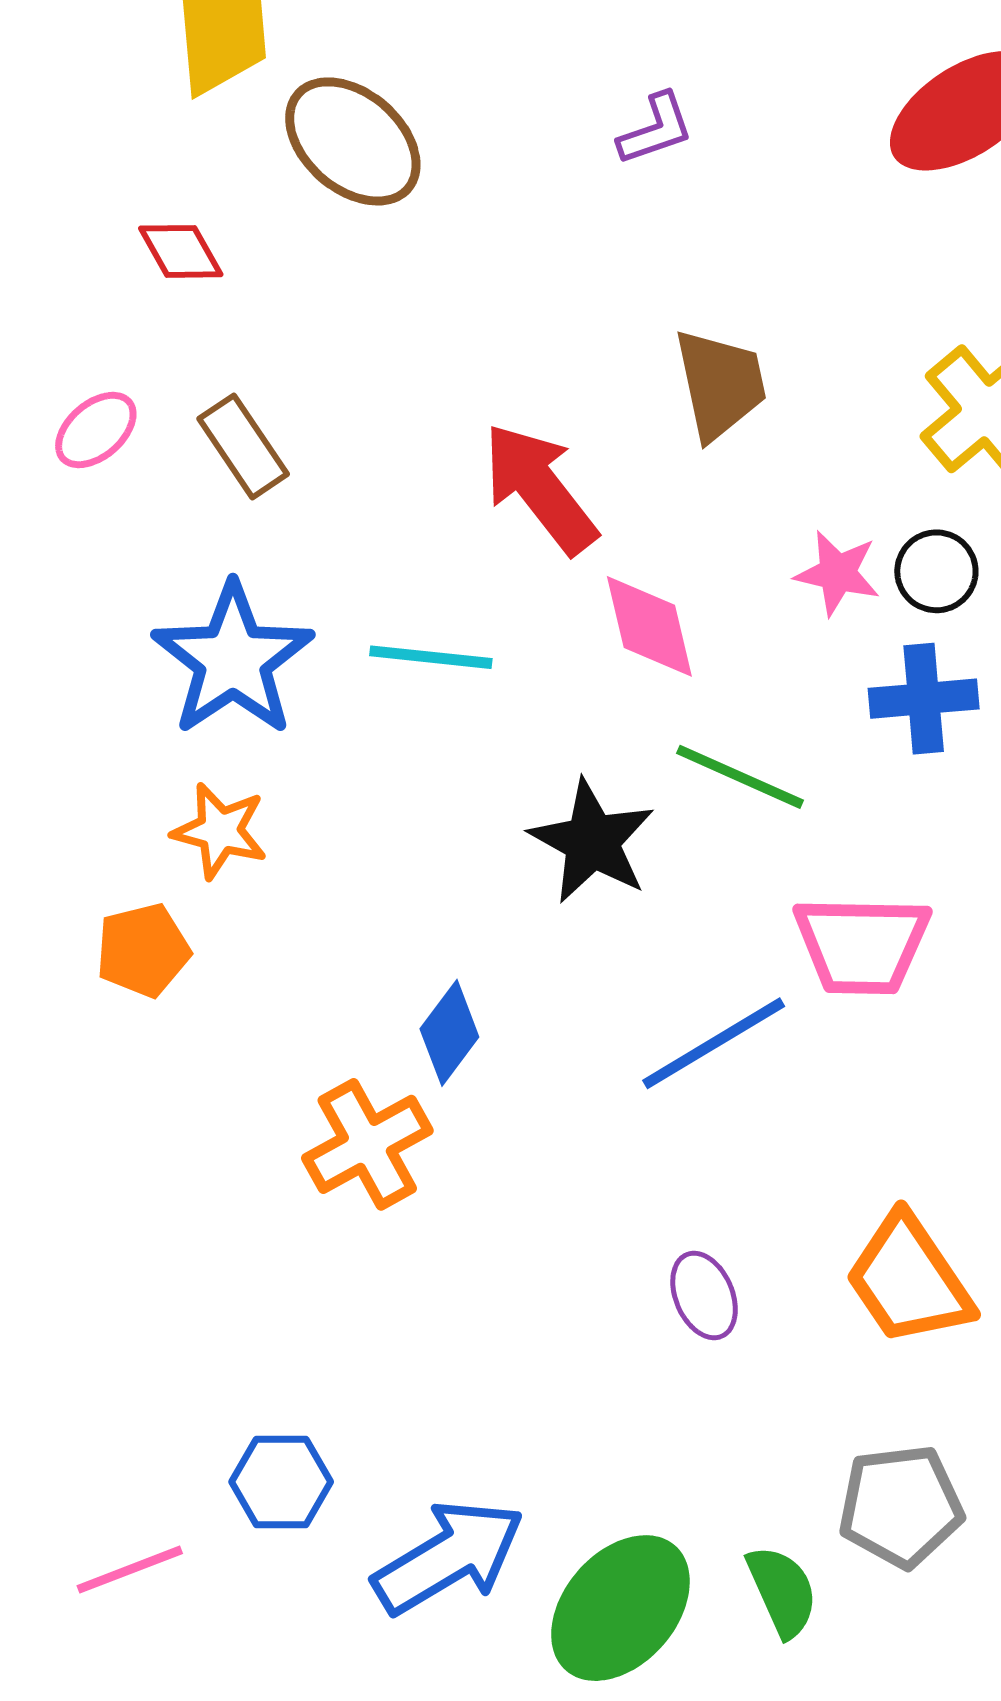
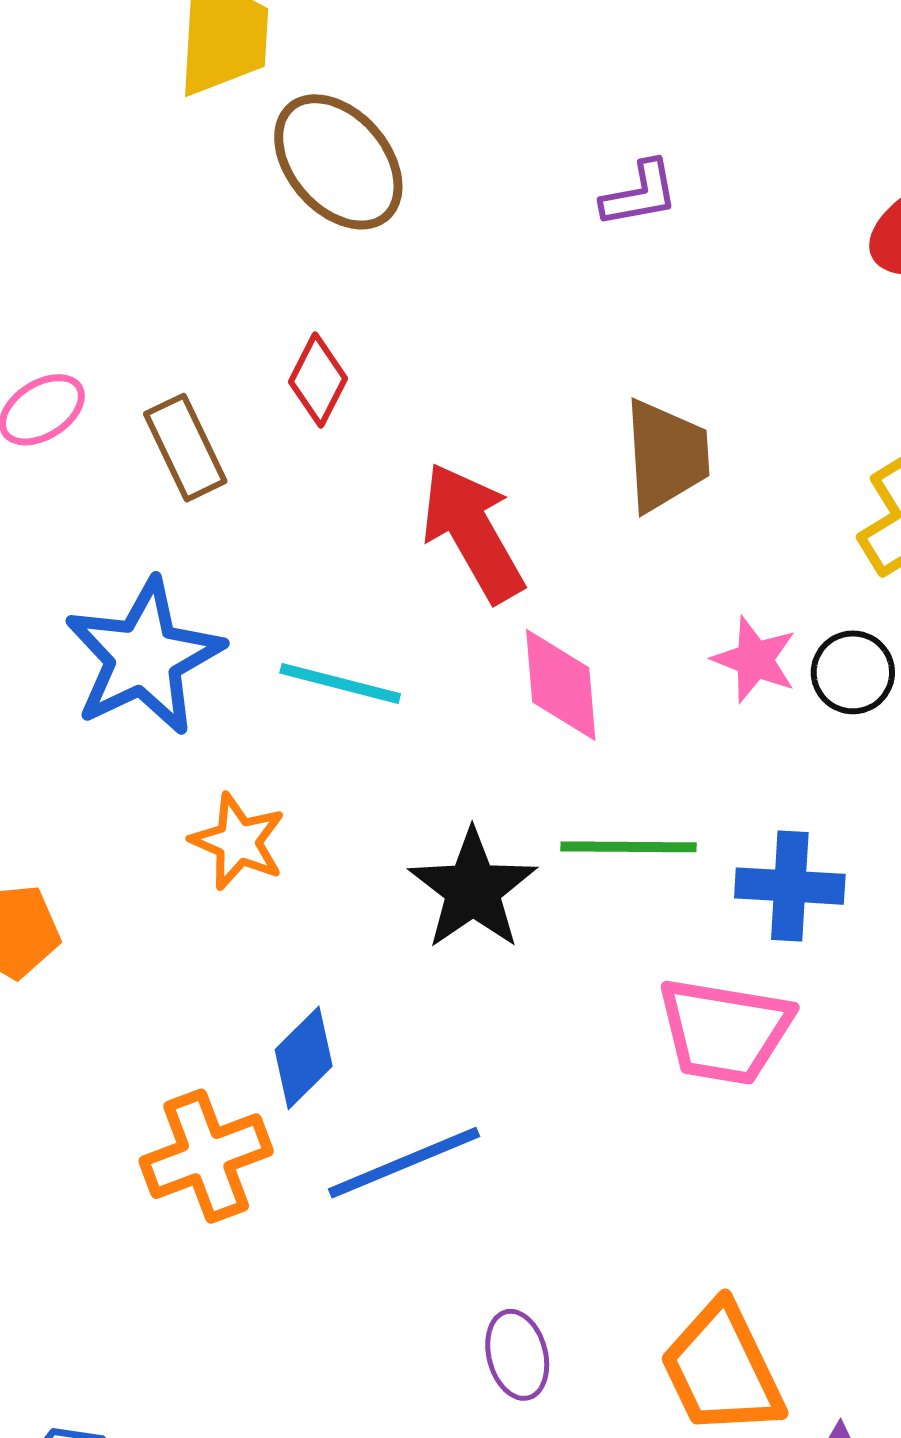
red diamond: (181, 251) -> (318, 380), moved, turned 48
blue cross: (924, 699) -> (790, 886), moved
green line: (740, 777) -> (629, 847), turned -32
orange star: (220, 831) -> (238, 842), moved
blue line: (714, 1043) -> (404, 1163), moved

